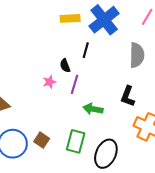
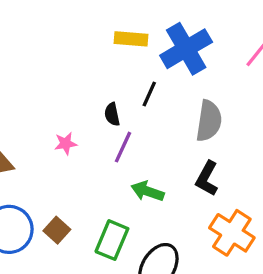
gray semicircle: (137, 55) -> (209, 121), moved
pink star: (49, 82) -> (66, 144), moved

